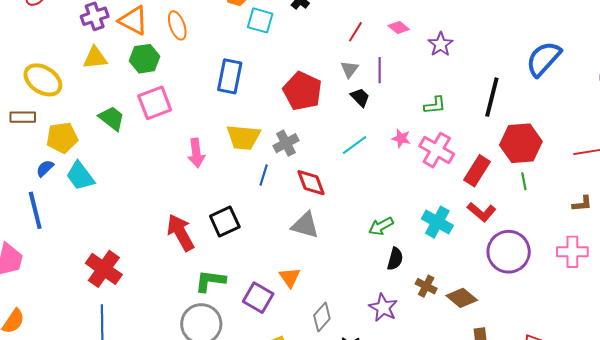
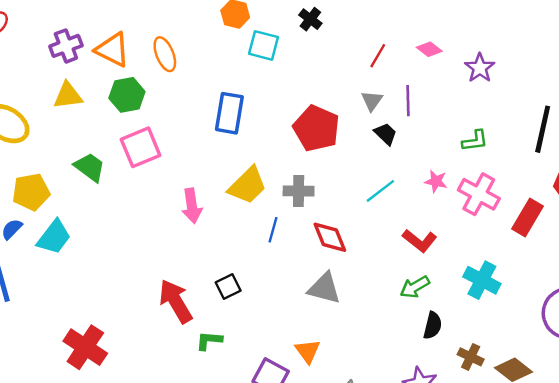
yellow trapezoid: (243, 137) -> (247, 185), turned -48
gray cross: (286, 143) -> (299, 191), turned 30
cyan trapezoid: (80, 176) -> (54, 237), turned -104
red L-shape: (482, 212) -> (420, 241), moved
black square: (225, 221) -> (228, 286), size x0.7
green L-shape: (210, 281) -> (209, 341), moved, size x0.7

